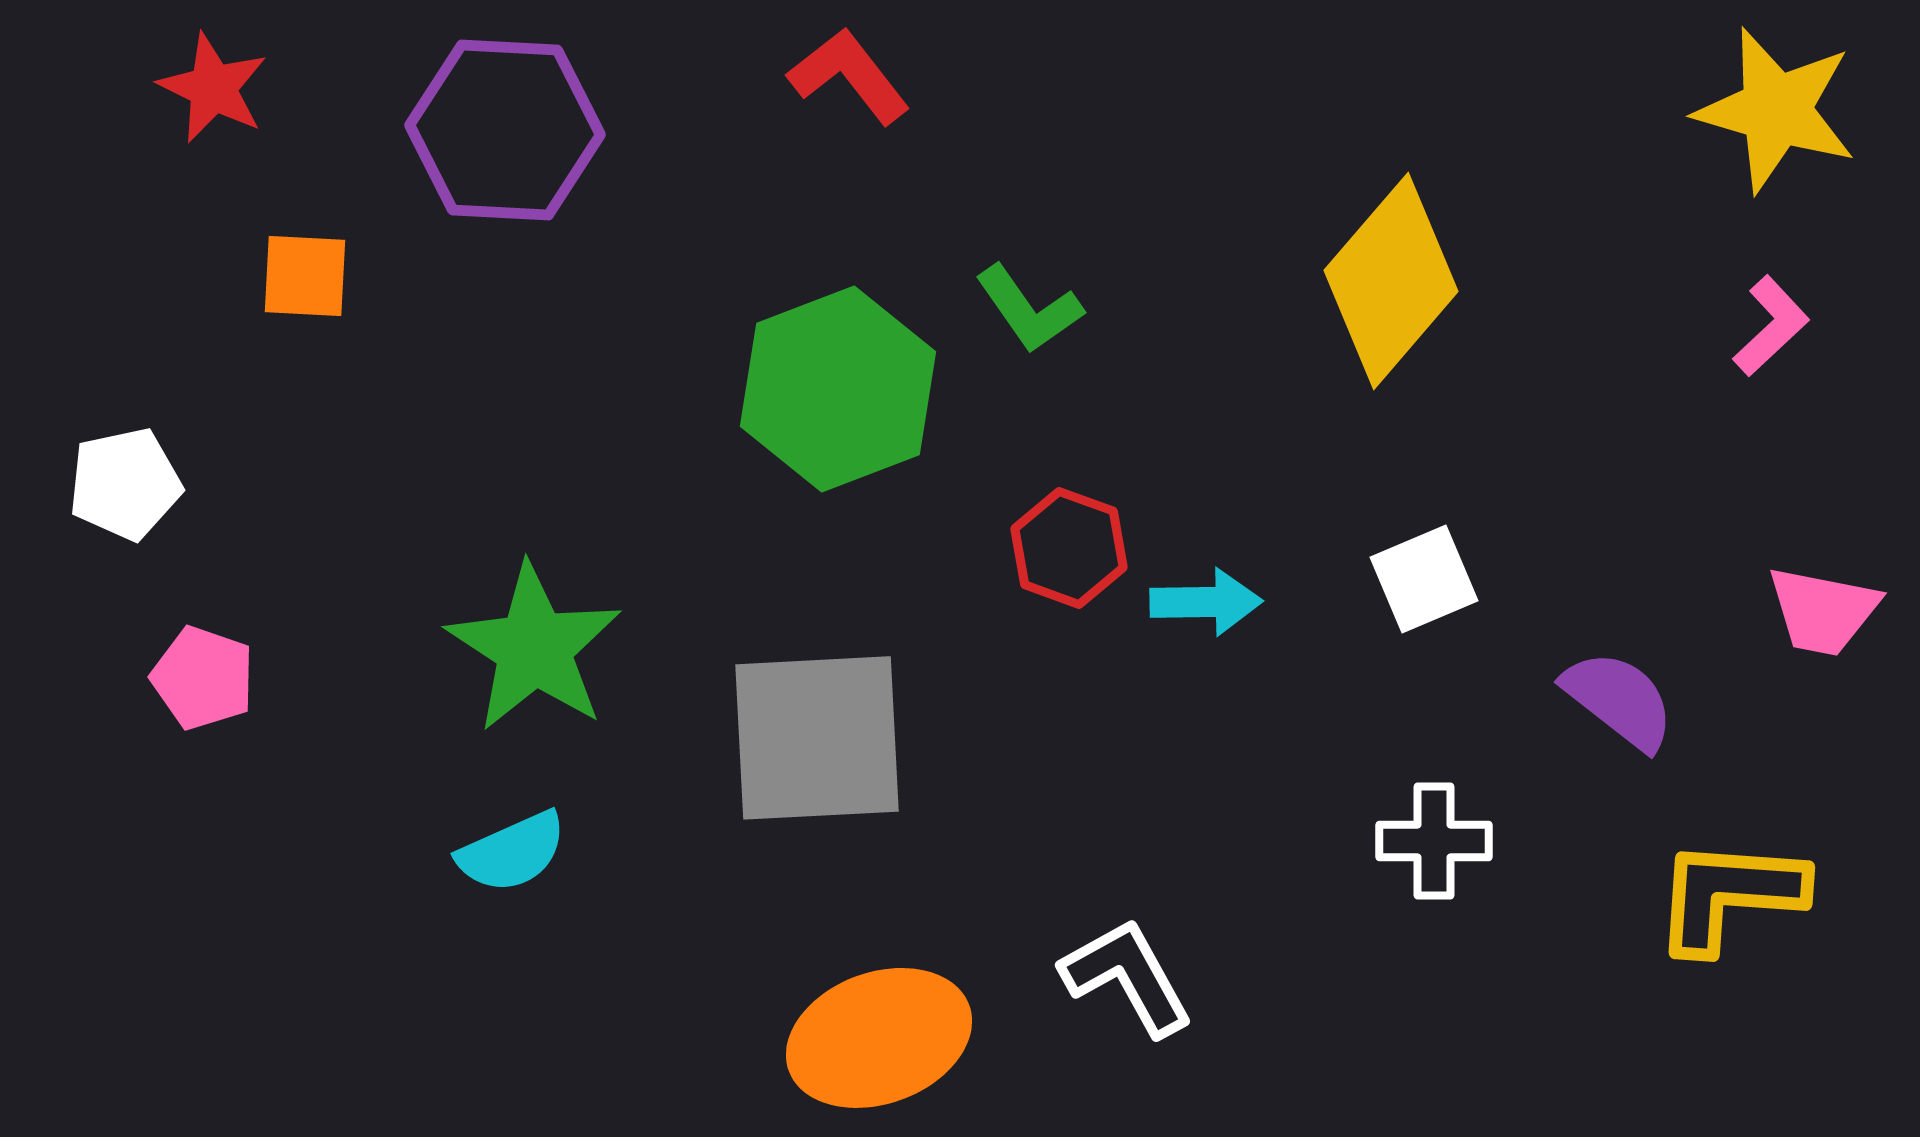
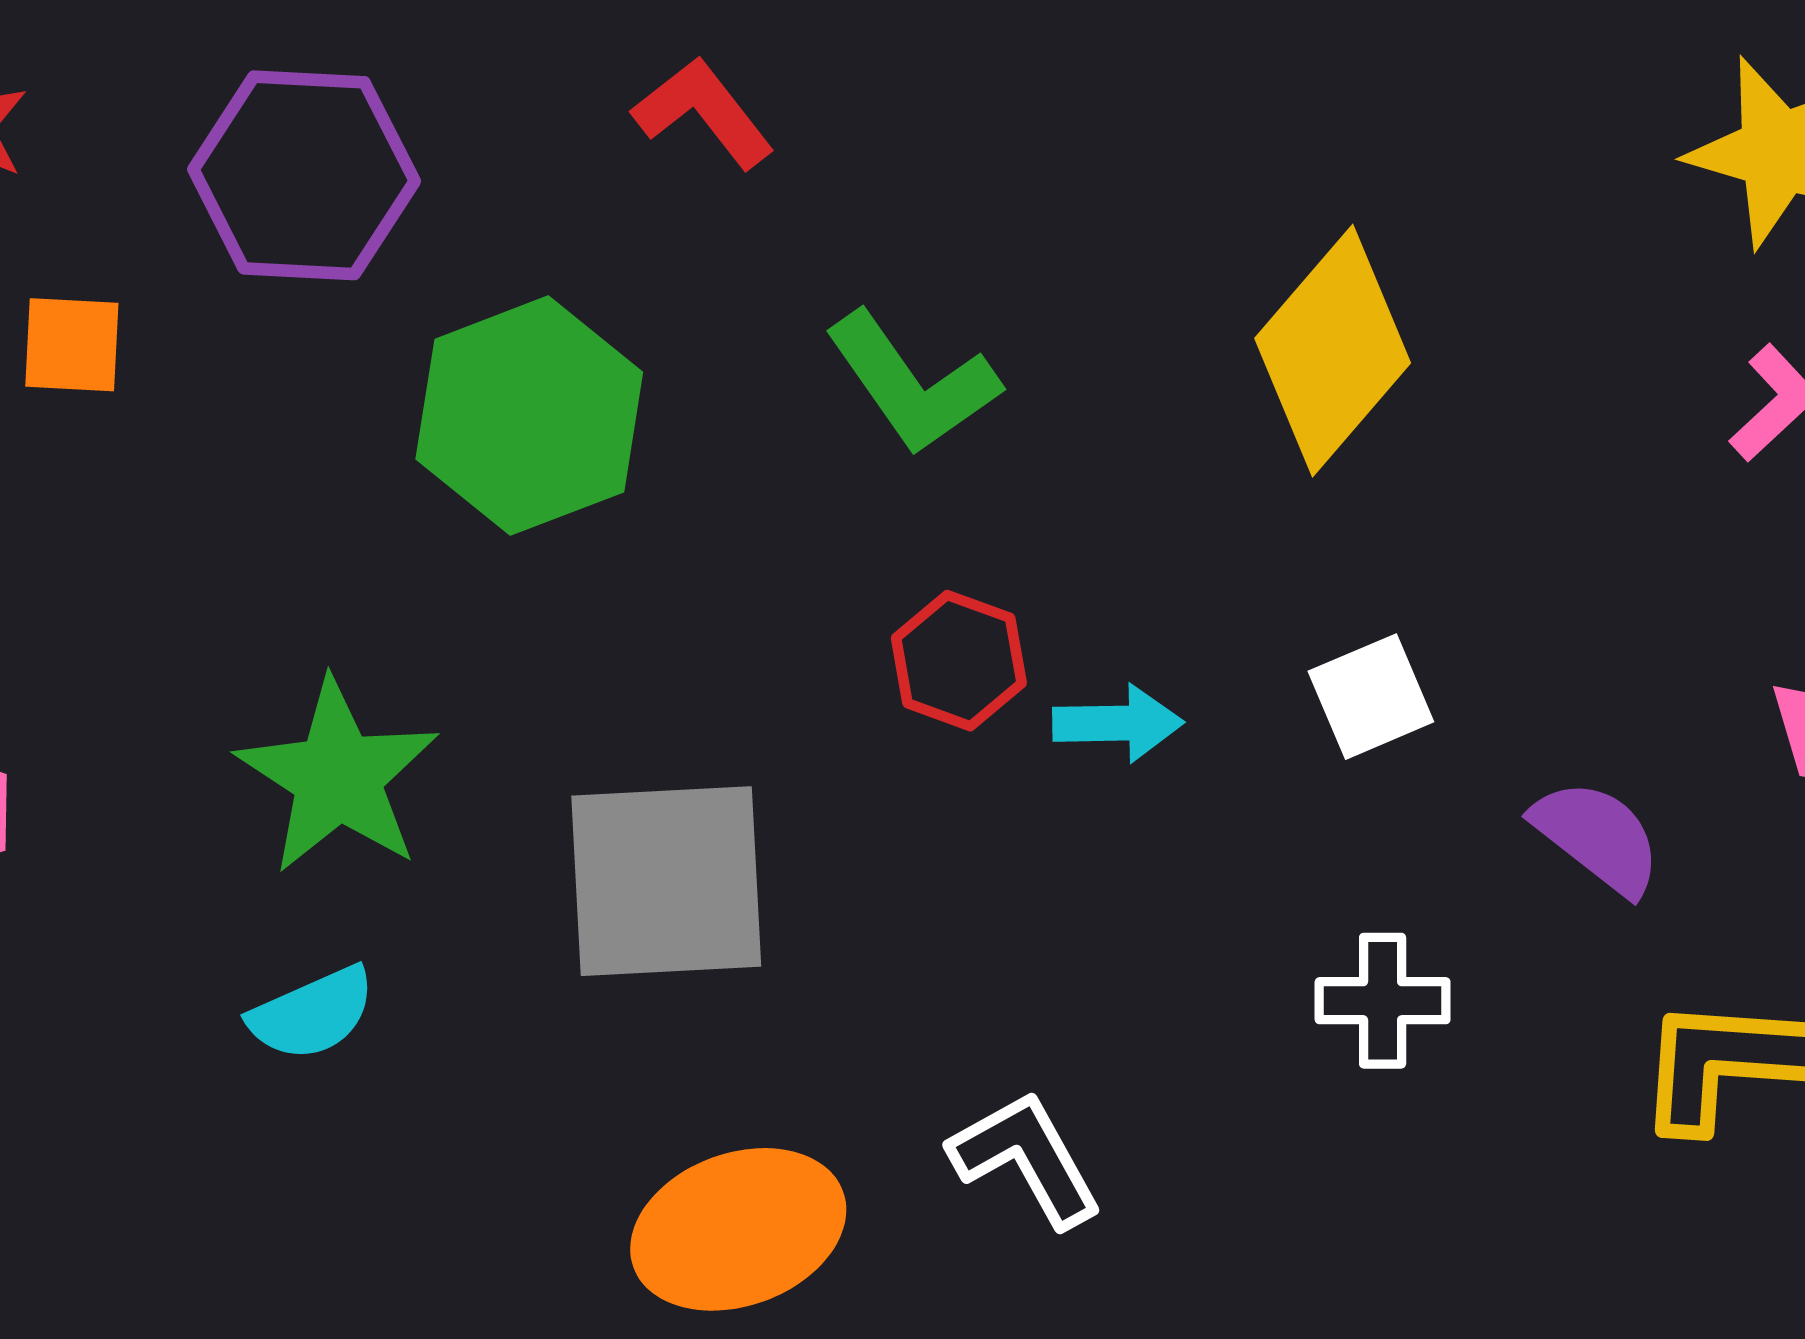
green L-shape: (1029, 309) -> (912, 383), size x1.4
green hexagon: (838, 389) -> (529, 416), moved

